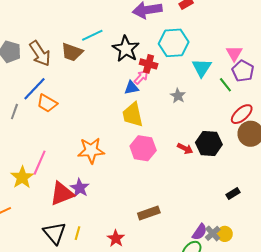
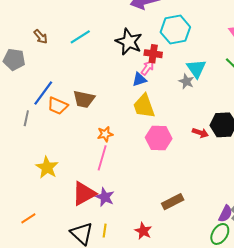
cyan line: (92, 35) -> (80, 37), moved
brown trapezoid: (72, 52) -> (84, 99), moved
brown arrow: (40, 53) -> (41, 37), moved, size x0.6
cyan triangle: (202, 68) -> (196, 69), moved
orange star: (91, 150) -> (105, 134), moved, size x0.6
pink line: (40, 163) -> (102, 158), moved
yellow star: (22, 177) -> (47, 167), moved
purple star: (80, 188) -> (105, 197), moved

